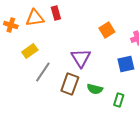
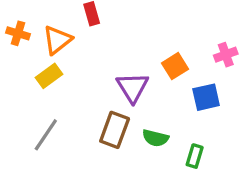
orange triangle: (35, 18) -> (57, 40), moved, turned -30
orange square: (107, 30) -> (175, 66), moved
gray line: (43, 72) -> (46, 135), moved

